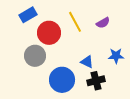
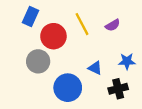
blue rectangle: (28, 15) -> (30, 16), turned -36
black cross: (96, 81) -> (118, 89), moved

